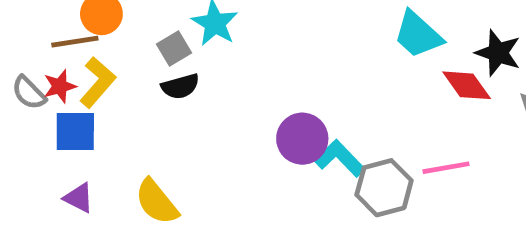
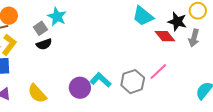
purple circle: (302, 139) -> (80, 88), moved
cyan L-shape: (340, 158) -> (101, 80), moved
pink line: (446, 168) -> (158, 71), turned -30

